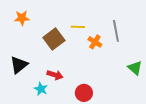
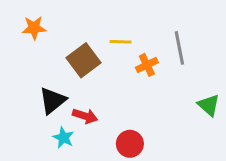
orange cross: (95, 42) -> (147, 65), turned 32
black triangle: (19, 65) -> (53, 100), moved

